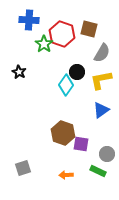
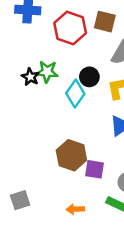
green star: (44, 44) -> (47, 72), moved, turned -30
black star: (19, 72) -> (30, 77), moved

